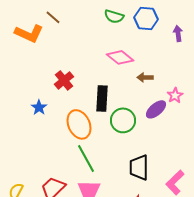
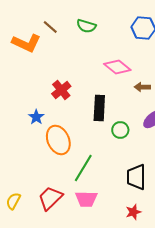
green semicircle: (114, 16) -> (86, 26), moved
green circle: (123, 120) -> (120, 130), size x0.7
orange ellipse: (79, 124) -> (58, 140), moved
green line: (86, 158) -> (83, 168), turned 60

